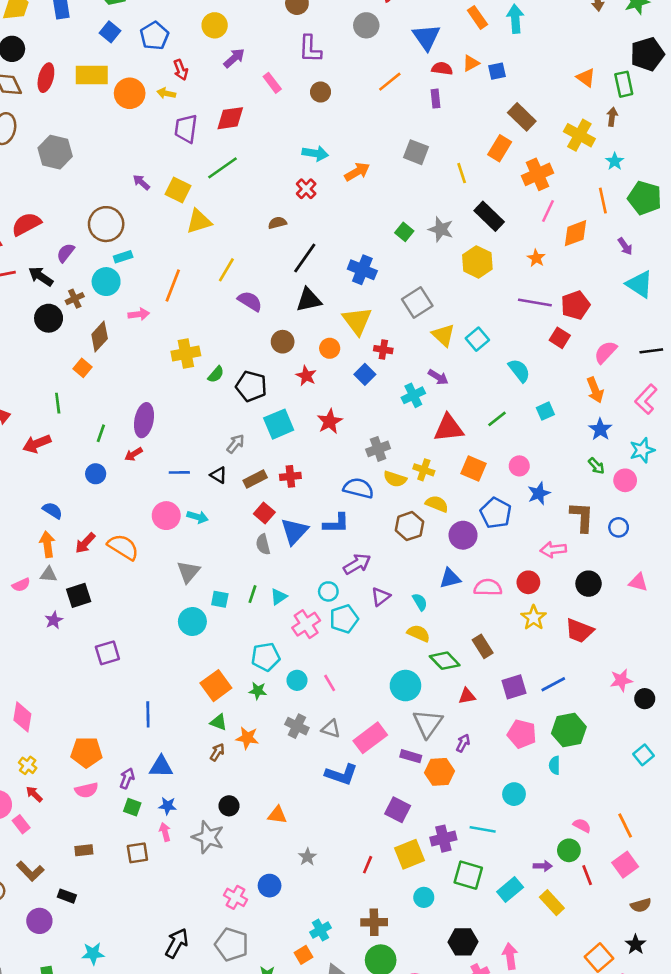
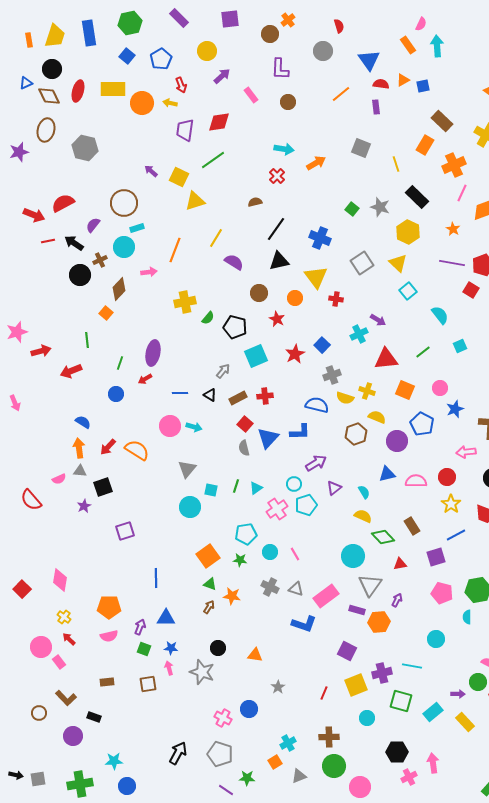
yellow triangle: (443, 335) -> (398, 263), moved
blue square: (365, 374) -> (322, 345), moved
blue line: (553, 684) -> (456, 535), moved

